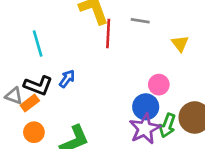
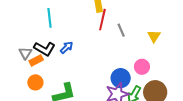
gray line: (140, 21) -> (121, 30), moved, turned 48
pink circle: (159, 85) -> (142, 67), moved
gray triangle: (14, 96) -> (25, 53), turned 32

